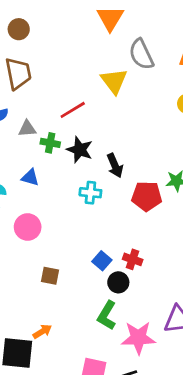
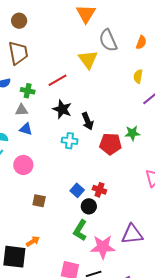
gray triangle: (27, 129) -> (22, 110), moved
green cross: (50, 143) -> (28, 91), moved

